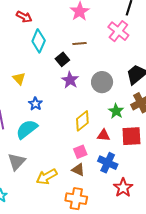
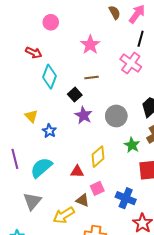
blue star: (35, 104) -> (49, 131), moved
red triangle: (103, 135) -> (77, 171), moved
brown triangle: (78, 170) -> (83, 200), moved

